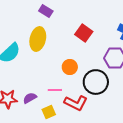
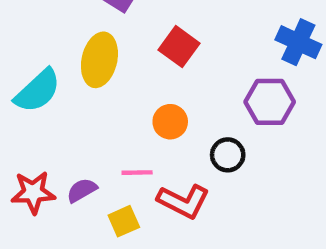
red square: (84, 33) -> (179, 47), moved
black circle: (96, 82) -> (228, 155), size x0.6

